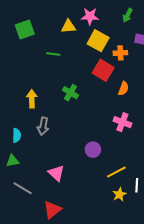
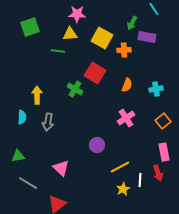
green arrow: (128, 15) -> (132, 23), moved
pink star: (90, 16) -> (77, 14), moved
yellow triangle: (68, 26) -> (70, 34), moved
red square: (103, 70) -> (95, 73), moved
pink cross: (122, 122) -> (126, 118), turned 36
cyan semicircle: (17, 135) -> (22, 117), moved

